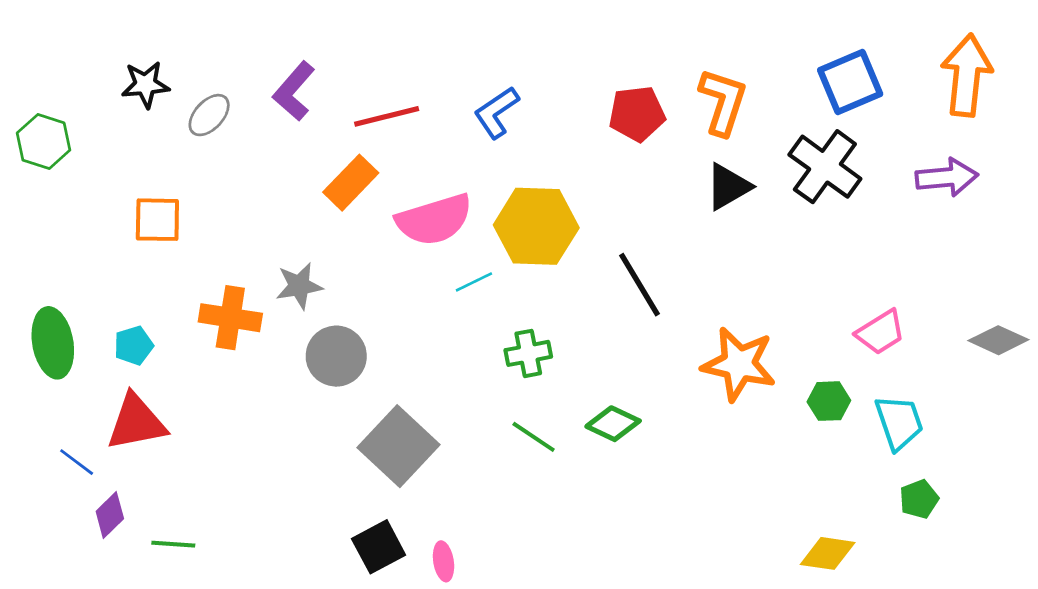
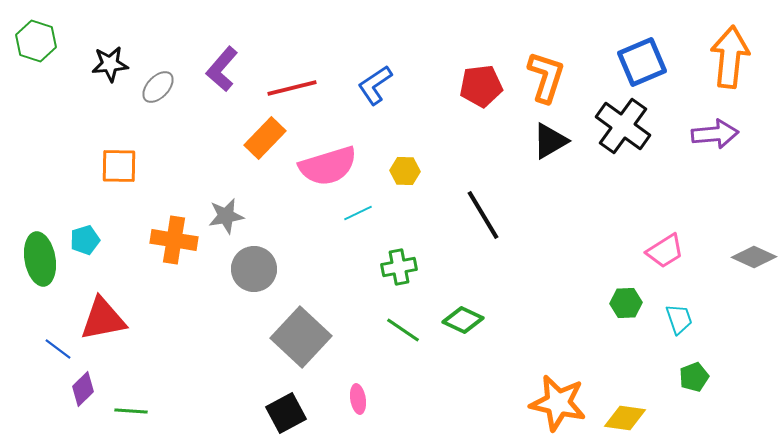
green hexagon: (44, 142) -> (36, 41), moved
yellow hexagon: (536, 226) -> (405, 171), size x0.5
cyan pentagon: (134, 345) -> (85, 240), moved
orange star: (739, 364) -> (558, 403), moved
cyan trapezoid: (899, 422) -> (679, 319), size x0.7
pink ellipse: (444, 561) -> (358, 399), moved

